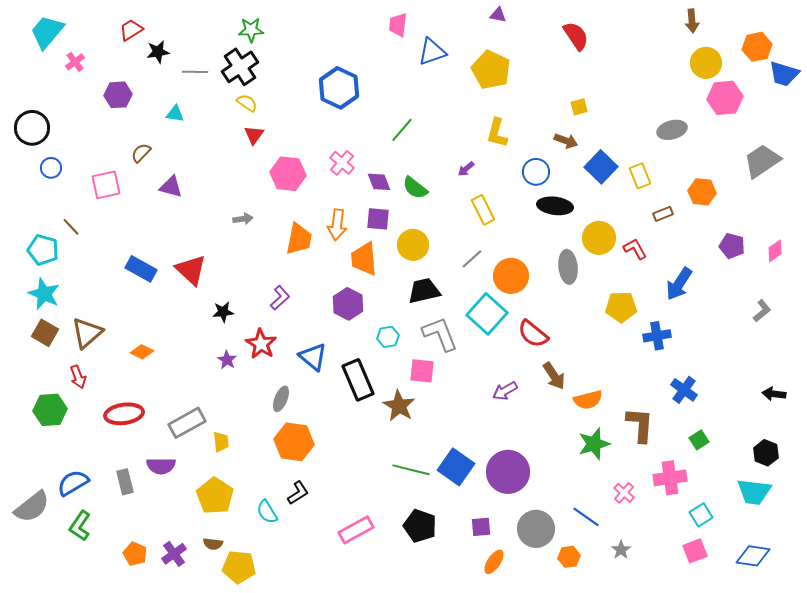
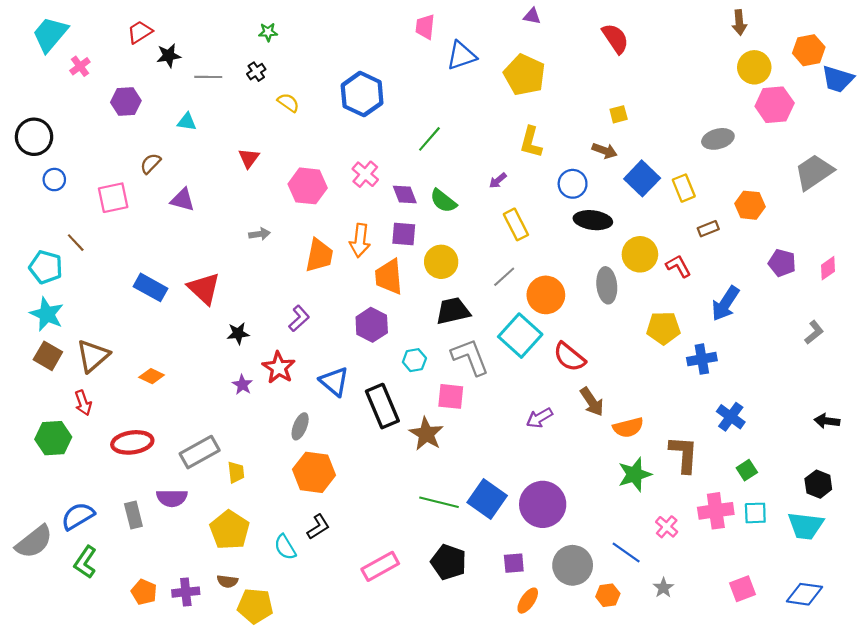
green star: (251, 30) -> (268, 32), size x0.7
black cross: (240, 67) -> (256, 72), size x0.5
yellow semicircle: (247, 103) -> (288, 103), moved
red triangle: (254, 135) -> (249, 158), moved
cyan square: (701, 515) -> (755, 513), moved, turned 30
purple cross: (174, 554) -> (186, 592), turned 30

